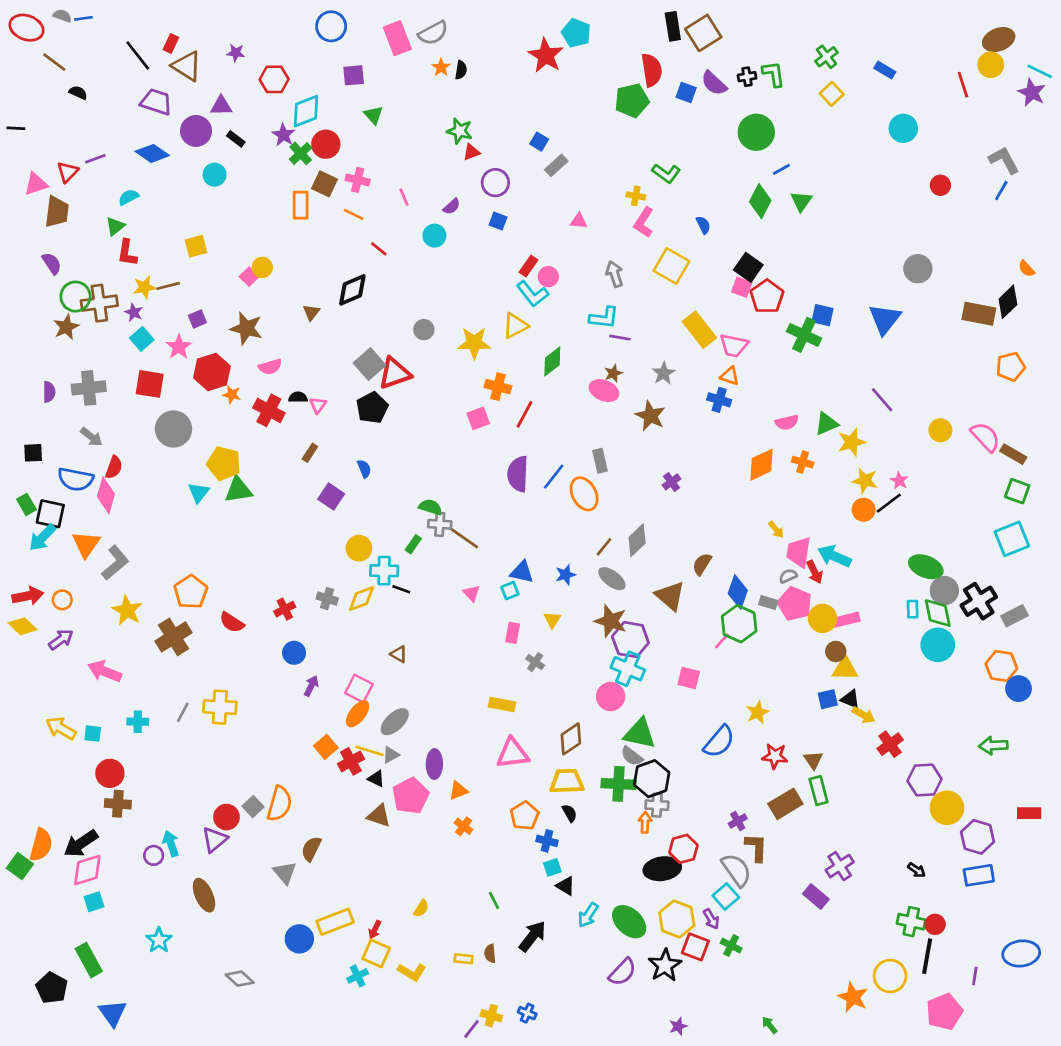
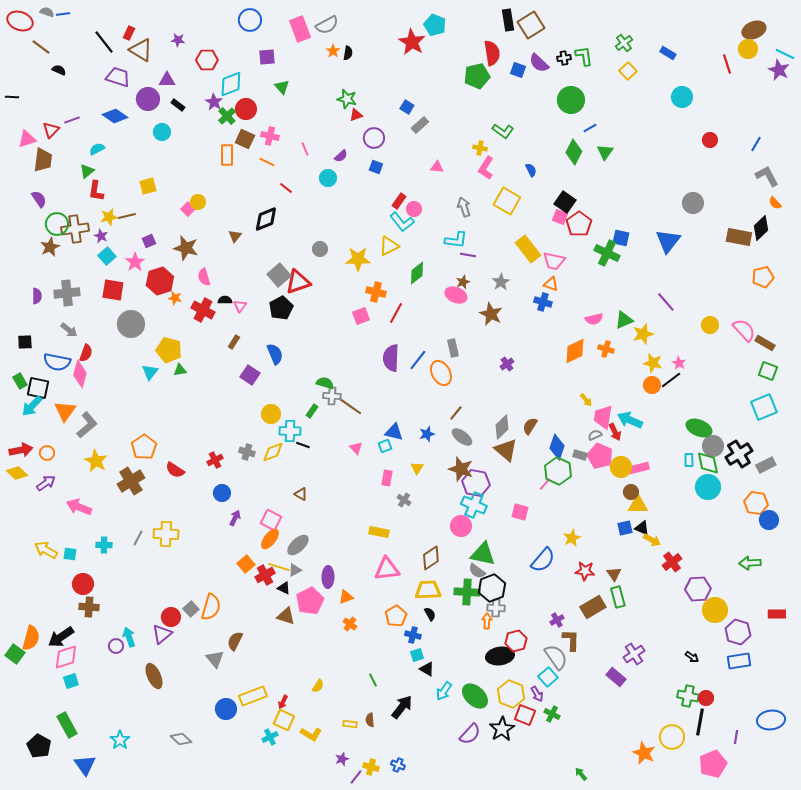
gray L-shape: (1004, 160) -> (767, 176), moved
pink semicircle: (270, 367) -> (204, 277), turned 90
blue semicircle: (364, 469) -> (275, 354), size x1.5
green triangle: (238, 490) -> (180, 370), size x0.6
gray diamond: (637, 540) -> (502, 427), moved
cyan star: (159, 940) -> (120, 740), moved
purple star: (678, 1026) -> (342, 759), moved

